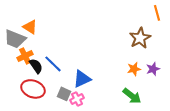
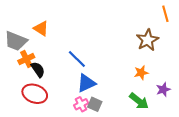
orange triangle: (30, 27) -> (41, 28), moved
blue line: (53, 64) -> (77, 59), moved
purple star: (153, 69) -> (163, 90), moved
gray square: (64, 94) -> (95, 104), moved

